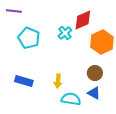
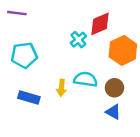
cyan pentagon: (29, 38) -> (24, 55), moved, turned -30
yellow arrow: (58, 81) -> (61, 88), moved
cyan semicircle: (71, 99) -> (86, 79), moved

